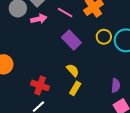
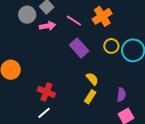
yellow semicircle: (73, 70) -> (92, 79), moved
yellow rectangle: (75, 88) -> (90, 97), moved

